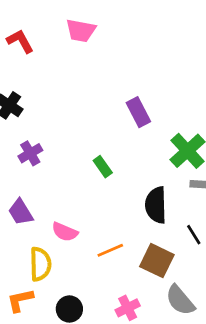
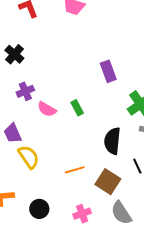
pink semicircle: (65, 232) -> (47, 109), moved
yellow semicircle: (40, 264) -> (29, 157), moved, turned -40

